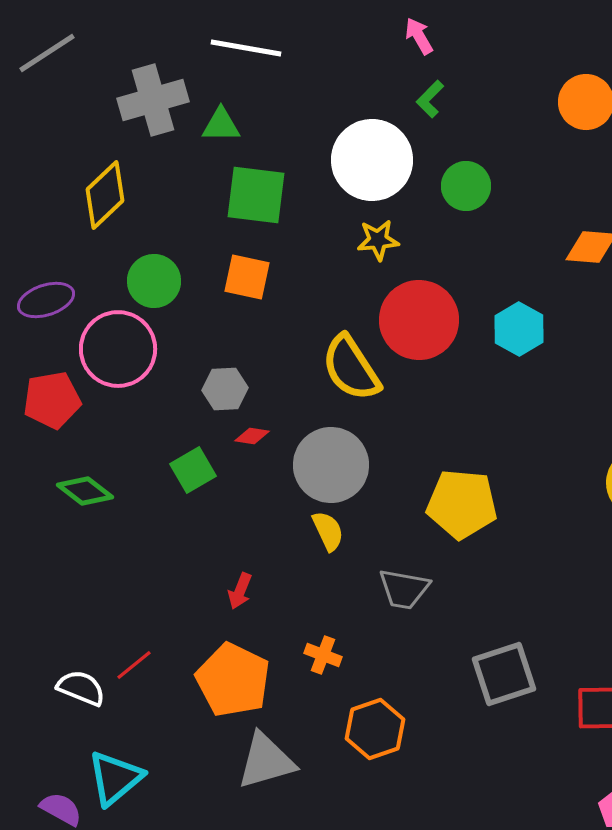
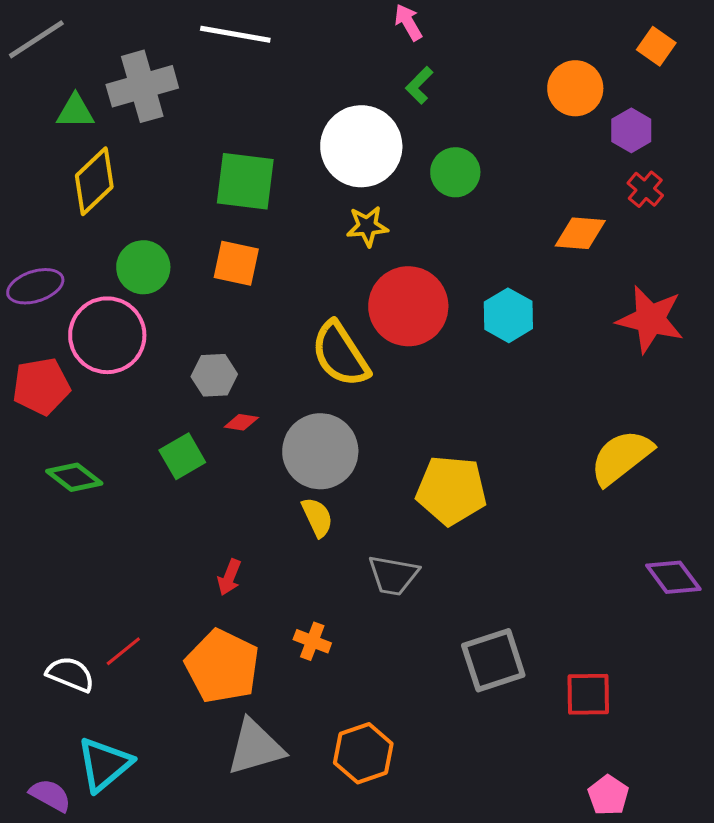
green triangle: (221, 125) -> (75, 111), moved
orange hexagon: (375, 729) -> (363, 753), moved

